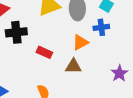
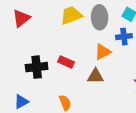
black cross: (16, 32) -> (37, 67), moved

